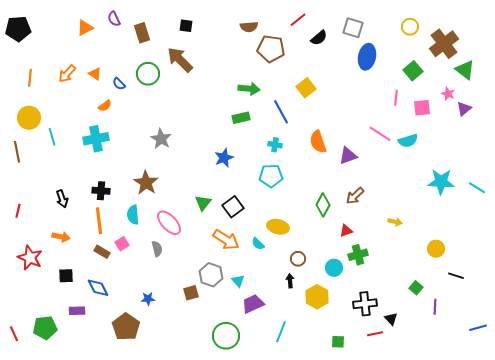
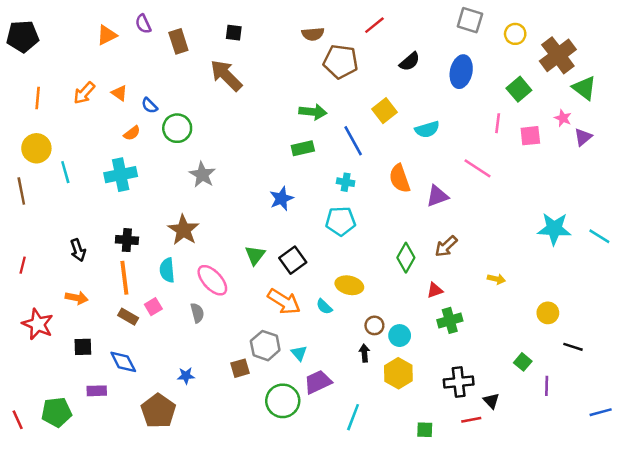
gray square: (353, 28) -> (470, 20), moved
black semicircle: (319, 38) -> (410, 62), moved
green circle: (148, 74) -> (177, 128), moved
cyan semicircle: (408, 141) -> (427, 129), moved
cyan circle: (334, 268) -> (400, 336), moved
green circle: (226, 336) -> (283, 401), moved

